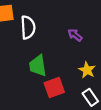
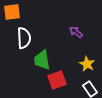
white semicircle: (28, 27) -> (24, 38), moved

